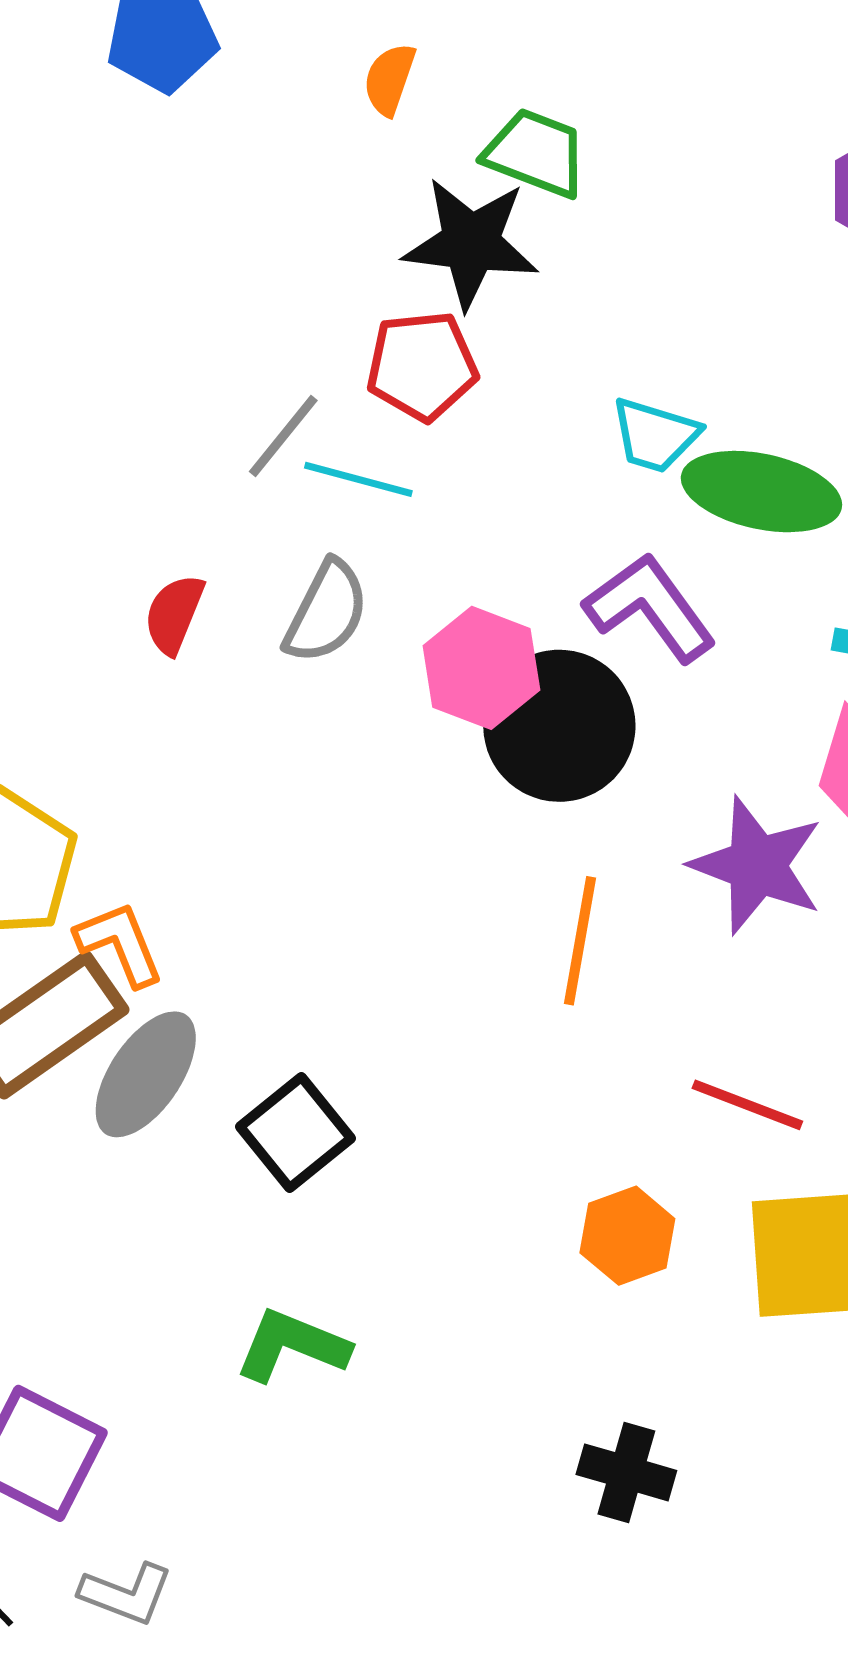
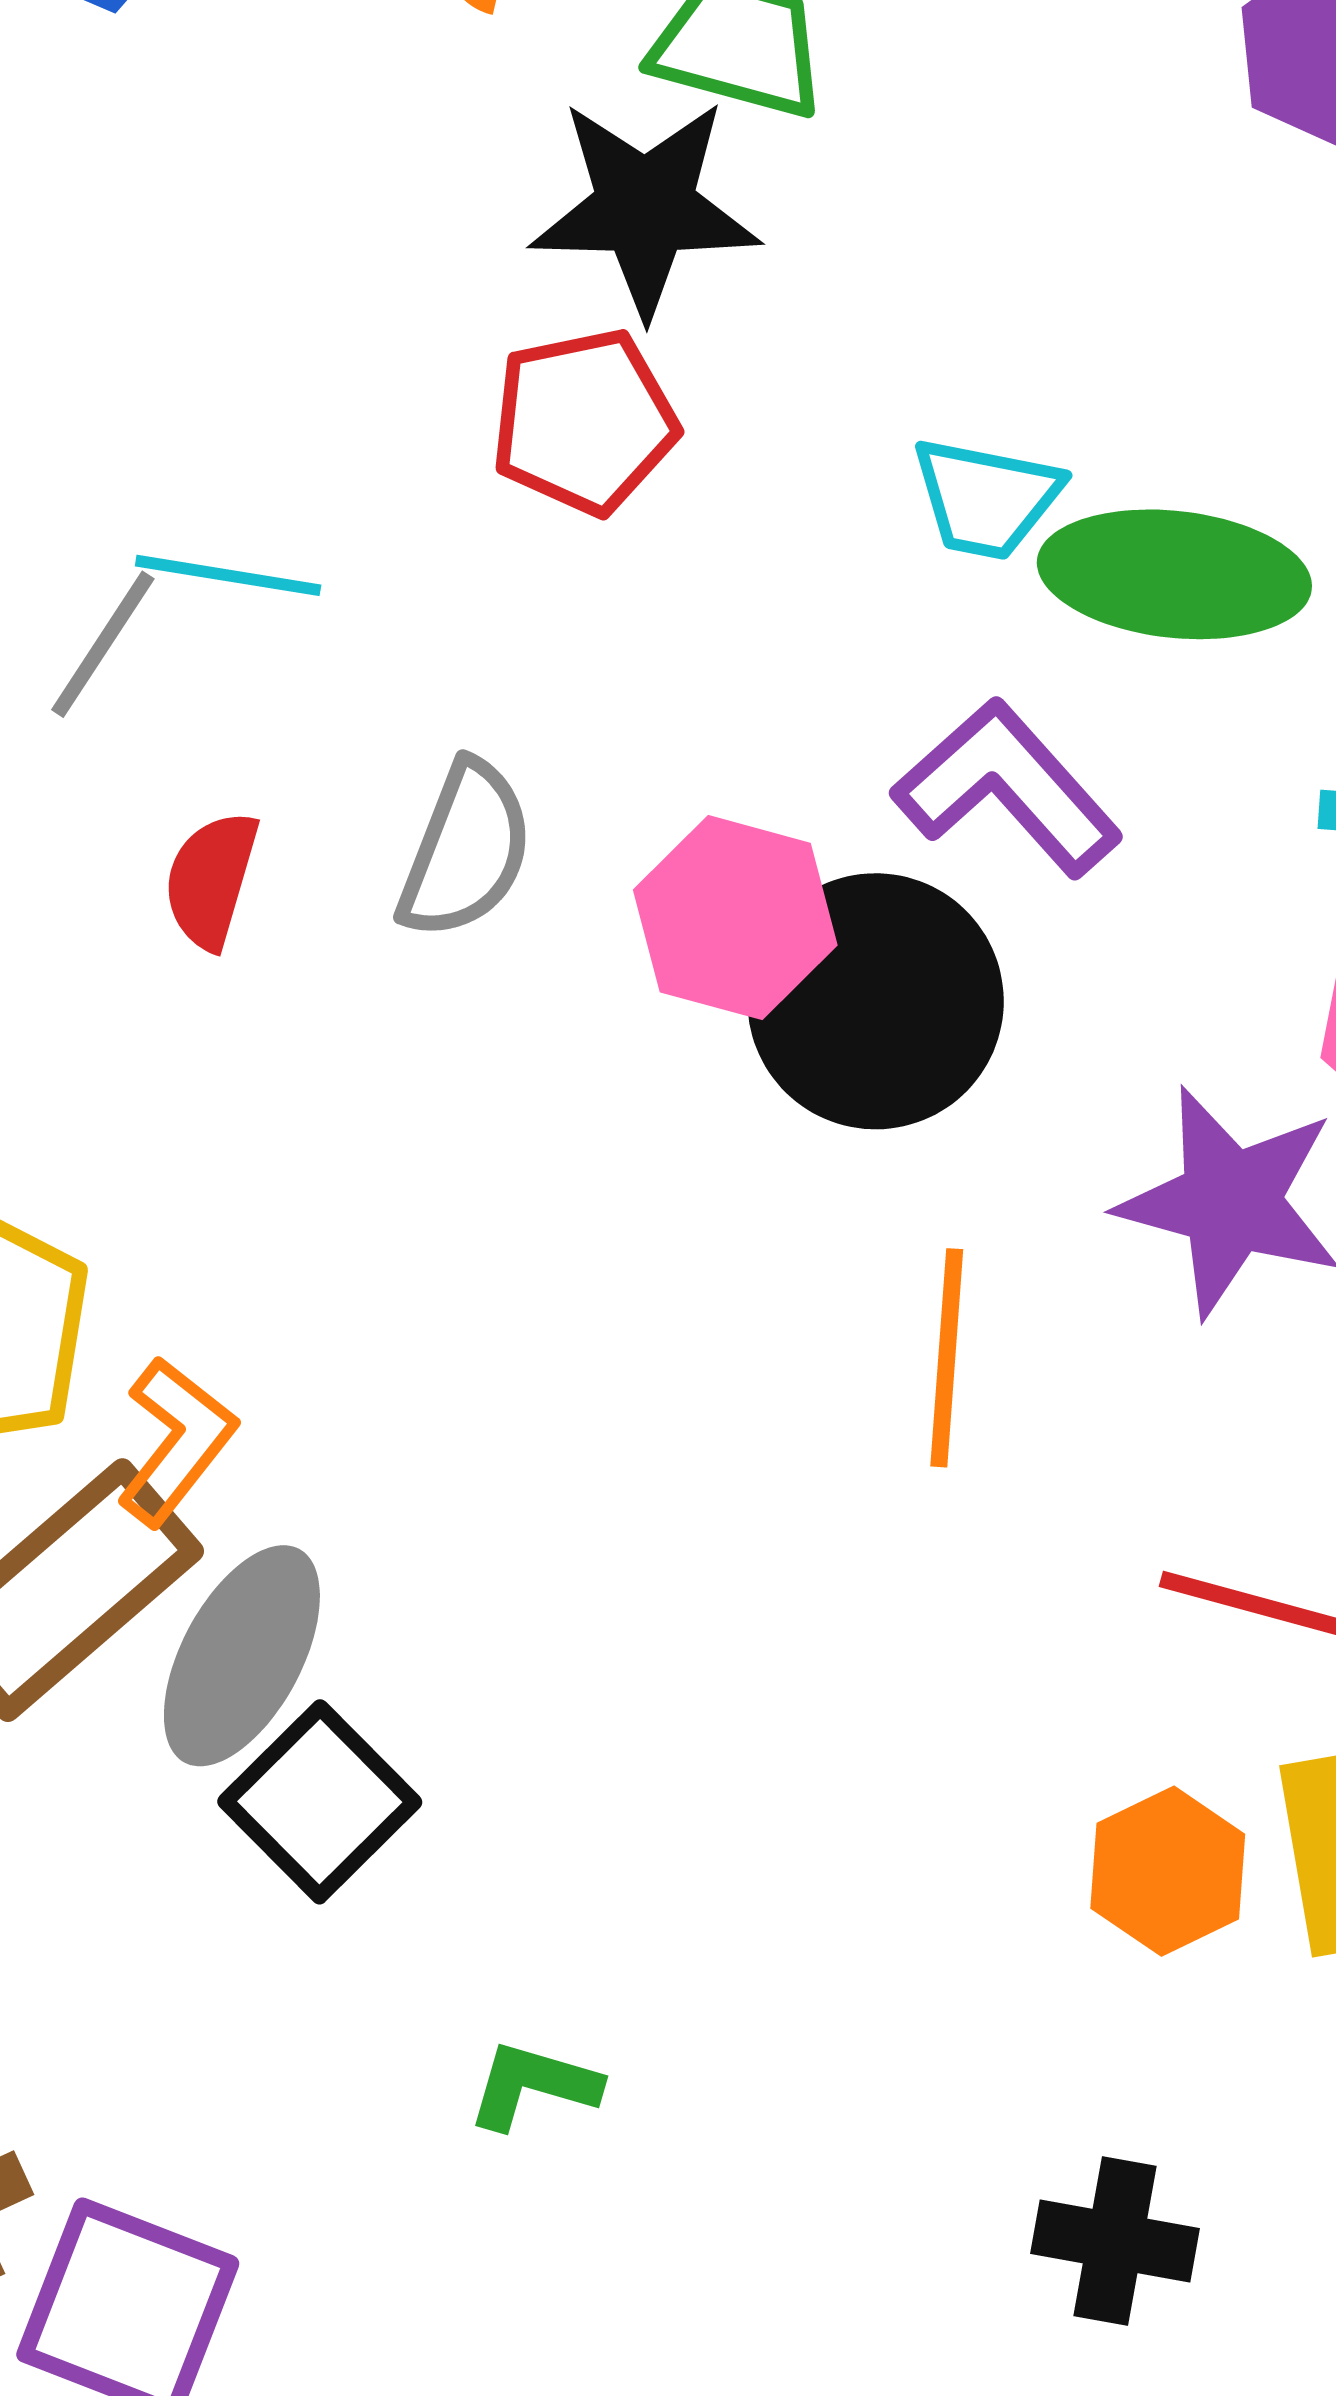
gray line: (283, 436) -> (103, 644), moved
cyan line: (358, 479) -> (228, 575), moved
orange L-shape: (120, 944) -> (176, 1441), turned 66
black square: (295, 1133) -> (320, 1802), moved
orange hexagon: (627, 1236) -> (1168, 1871), moved
green L-shape: (292, 1346) -> (533, 2085), size x0.7

